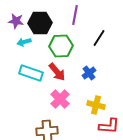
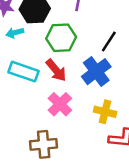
black line: (99, 38) -> (109, 41), moved
blue cross: (89, 73) -> (96, 72), size x1.6

